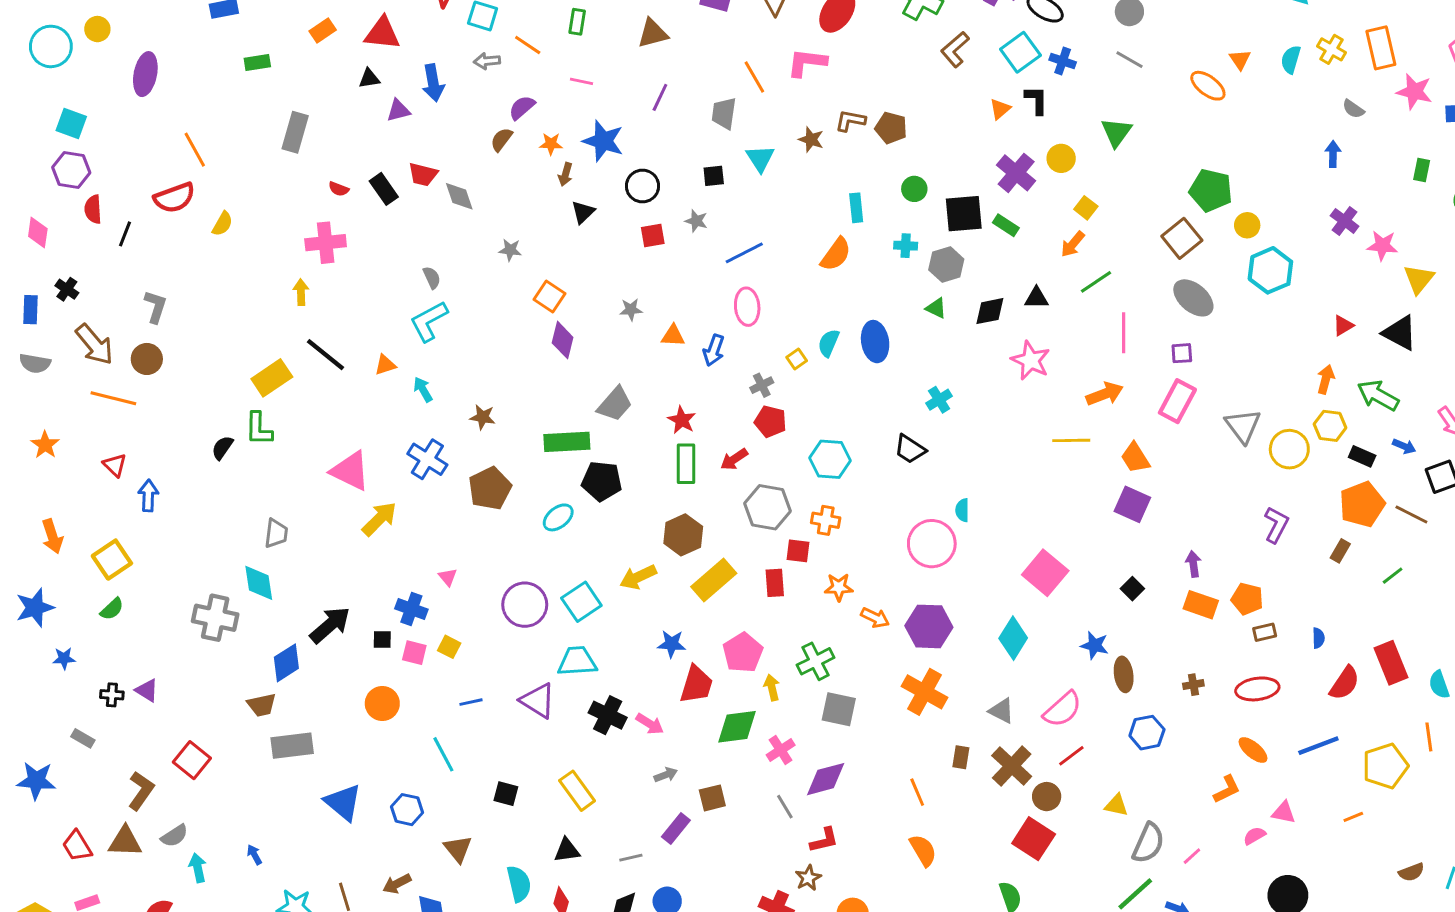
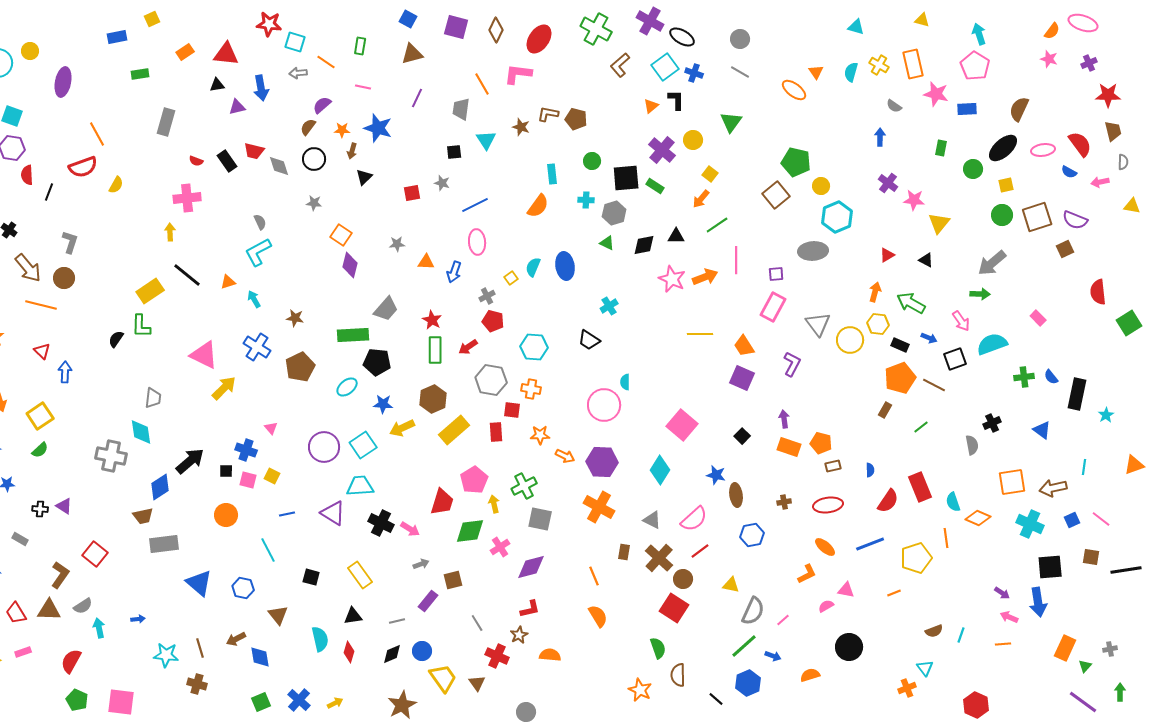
black circle: (642, 186) -> (314, 159), moved
gray ellipse: (1193, 298) -> (813, 251), moved, turned -44
black triangle: (1400, 333) -> (926, 260), size x0.6
orange arrow: (1105, 394) -> (705, 277), moved
purple L-shape: (1276, 525) -> (792, 364), moved
blue star: (672, 644) -> (383, 404), moved
gray line: (785, 807) -> (477, 623), moved
blue arrow: (254, 855) -> (138, 619), turned 112

